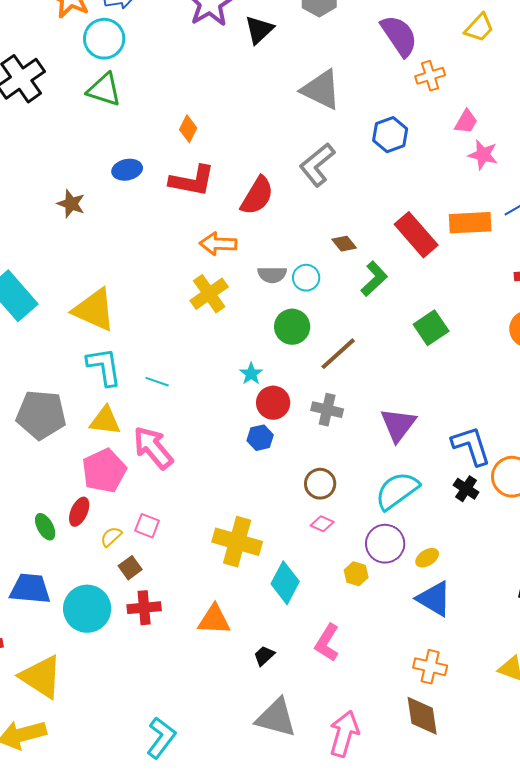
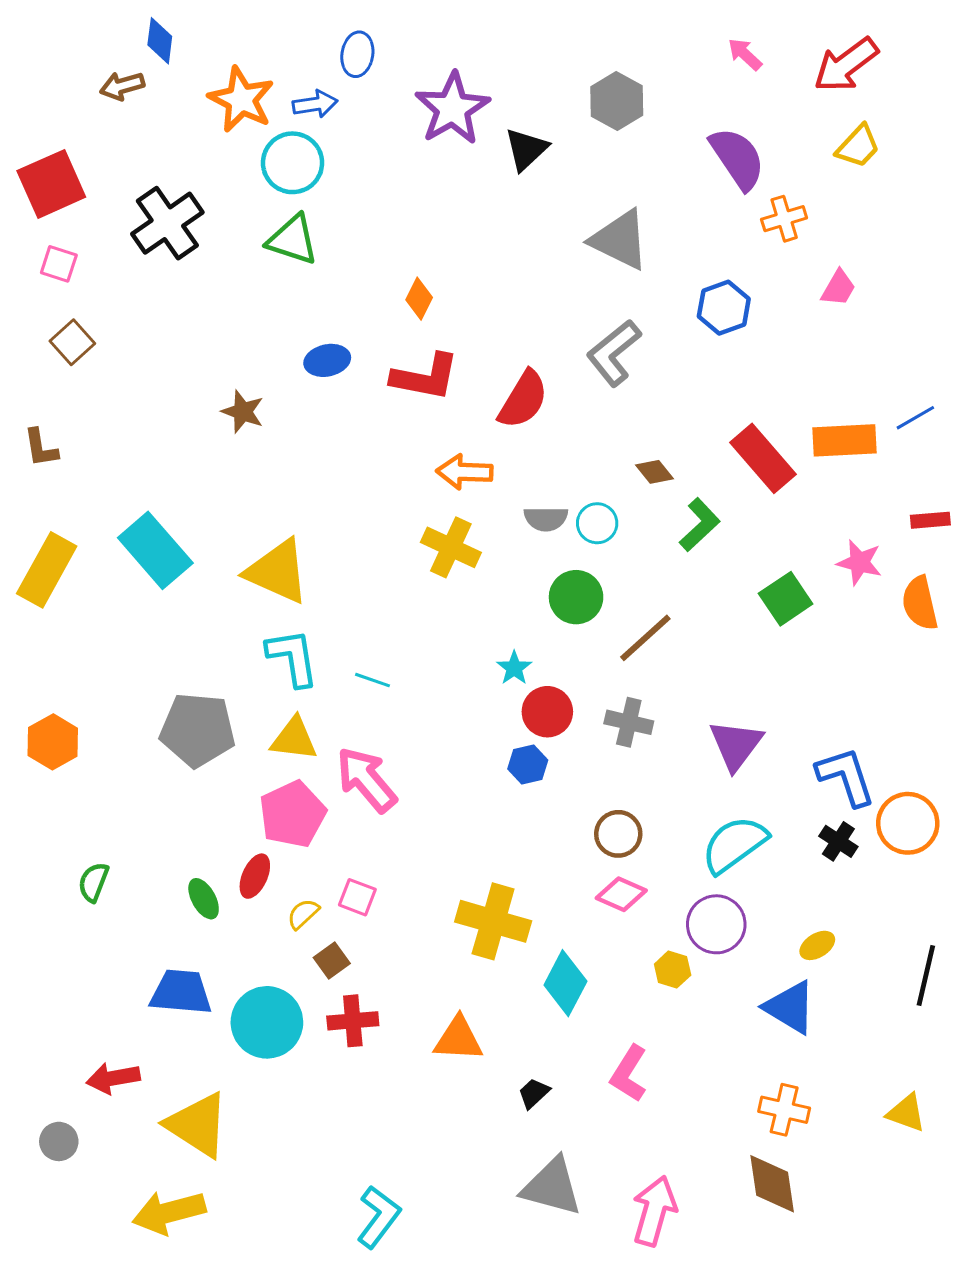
pink star: (483, 155) -> (860, 562), moved
yellow cross: (209, 294) -> (451, 547), turned -30
pink diamond: (322, 524) -> (621, 894), size x1.4
yellow ellipse: (427, 558) -> (817, 945), moved

